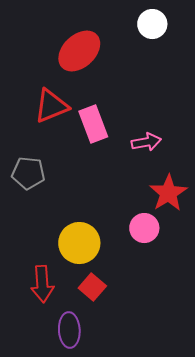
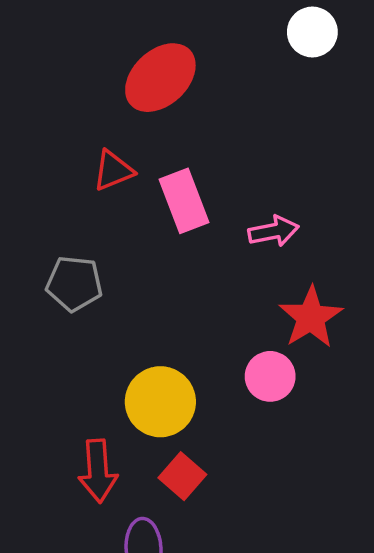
white circle: (152, 24) -> (312, 32), moved
red triangle: (51, 106) -> (113, 170), size x0.7

